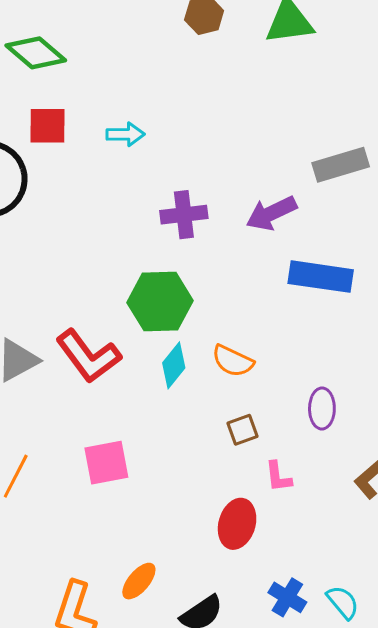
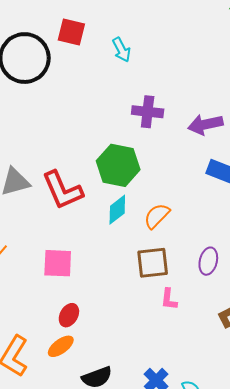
cyan arrow: (125, 134) -> (121, 50), turned 50
orange semicircle: (233, 361) -> (157, 216), turned 96
brown square: (242, 430) -> (153, 263), size x1.6
red ellipse: (237, 524) -> (69, 315), moved, size x0.7

